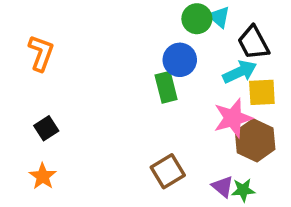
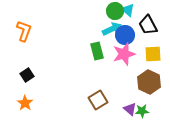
blue circle: (180, 60) -> (125, 35), moved
cyan arrow: (240, 72) -> (112, 29), moved
pink star: (233, 118) -> (124, 54), moved

